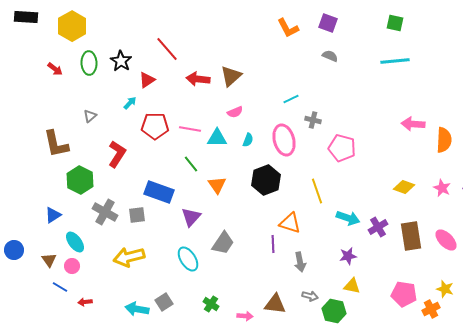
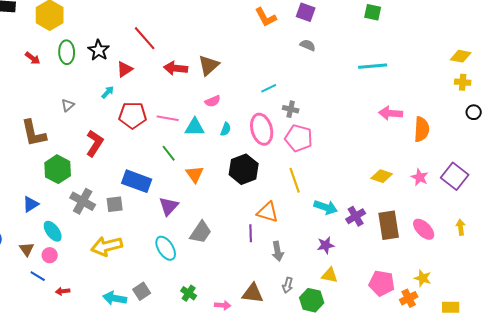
cyan line: (395, 61) -> (373, 66), moved
pink pentagon: (342, 148) -> (299, 138), moved
gray arrow: (310, 296) -> (288, 285), turned 91

